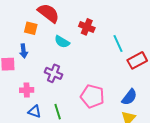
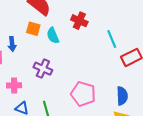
orange square: (31, 28) -> (33, 29), moved
cyan semicircle: (62, 42) -> (53, 36), turned 35
blue semicircle: (129, 97) -> (122, 96), turned -42

